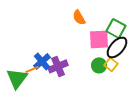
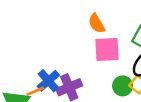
pink square: (99, 39) -> (107, 49), moved

